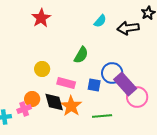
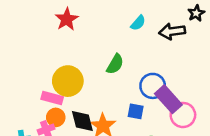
yellow circle: (42, 69) -> (68, 81), size x1.6
pink rectangle: (66, 83) -> (52, 98), moved
blue square: (94, 85) -> (136, 111), moved

